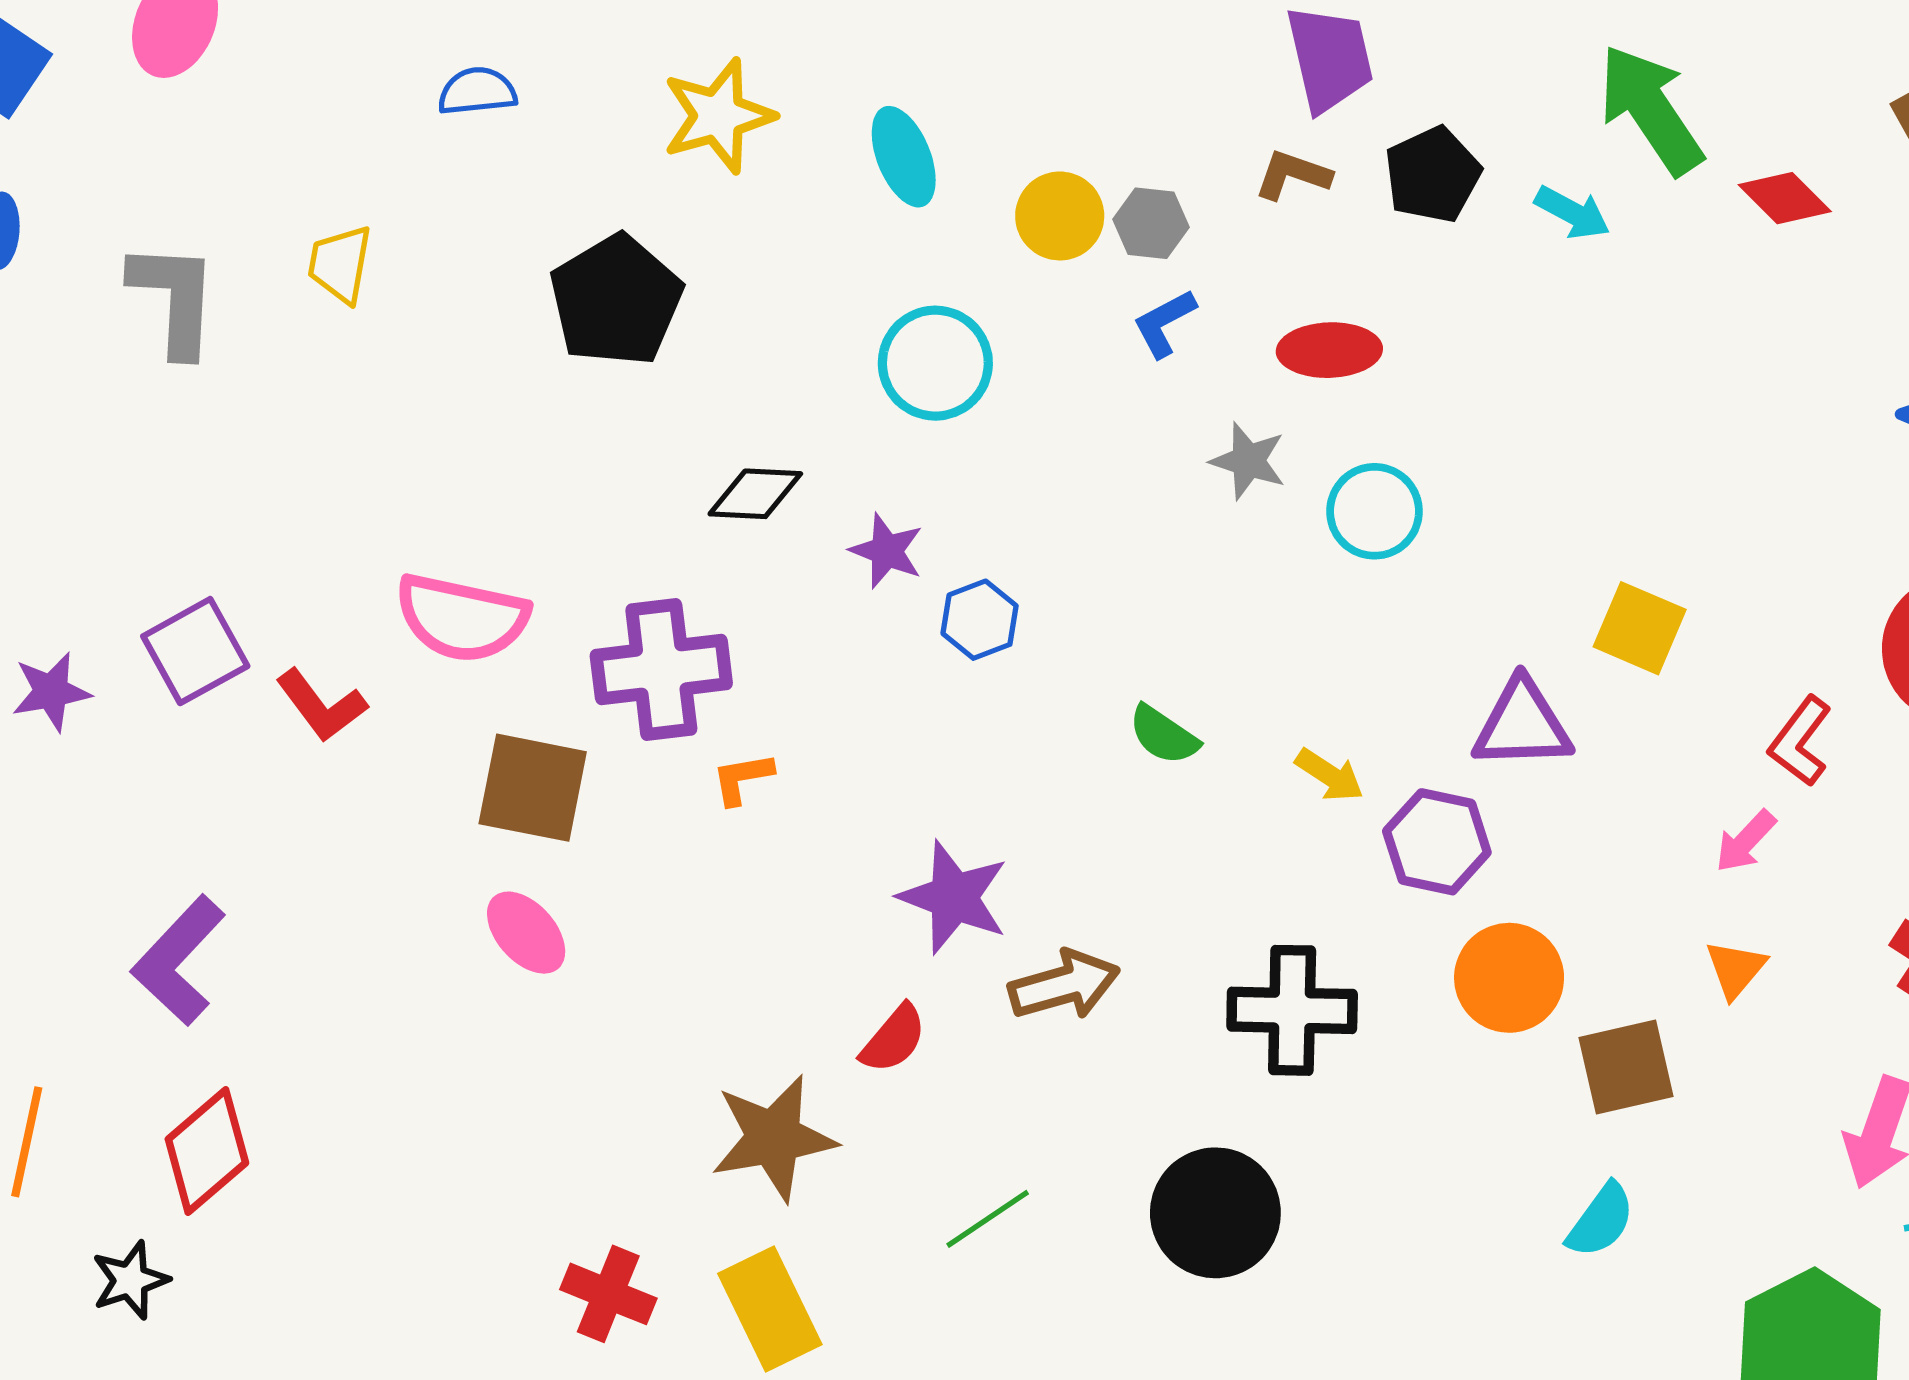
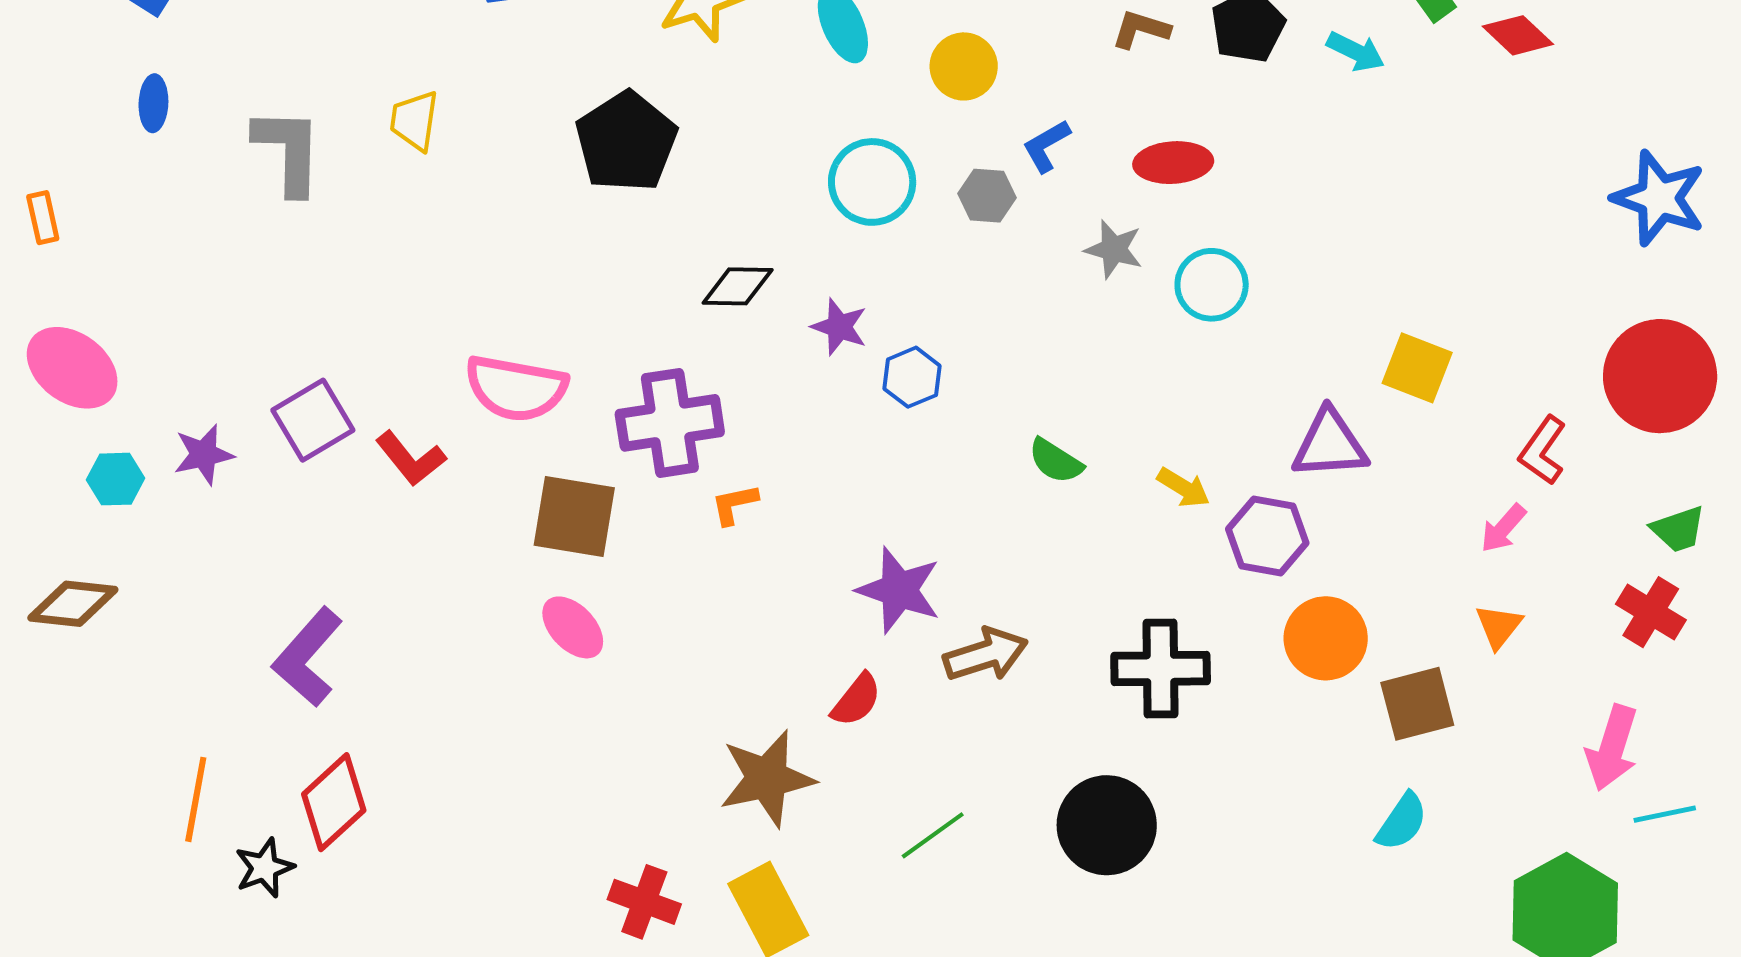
gray hexagon: (1151, 223) -> (987, 196), moved
black star: (130, 1280) -> (264, 868), moved

